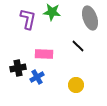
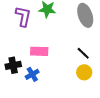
black line: (78, 46) -> (83, 53), moved
yellow circle: (76, 85) -> (84, 72), moved

